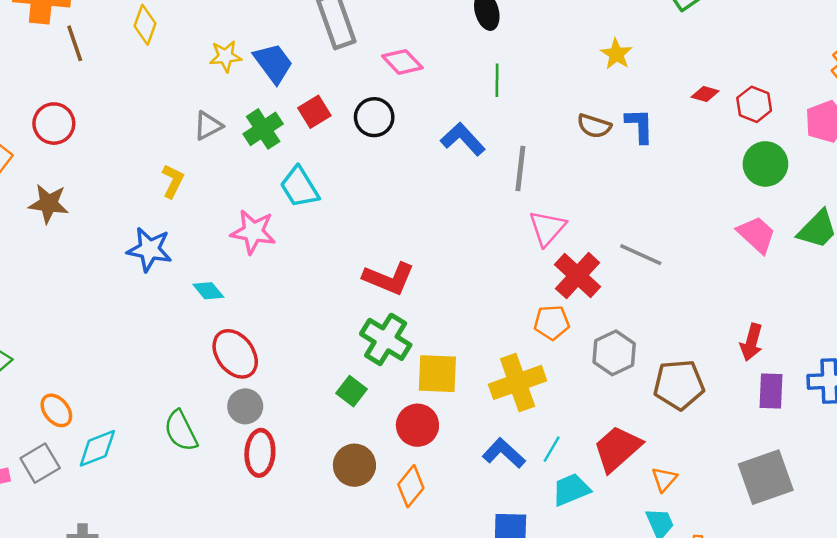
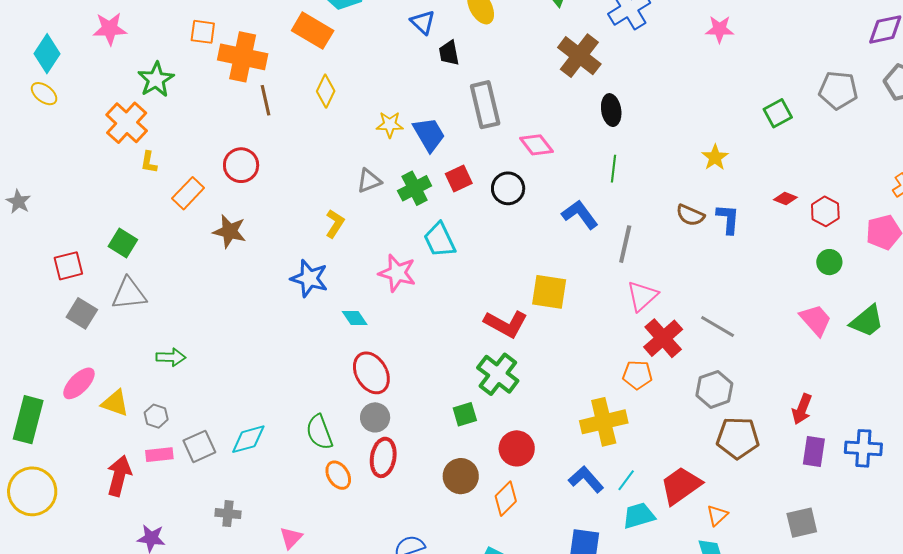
green circle: (765, 164) -> (829, 262), size x0.7
gray hexagon: (614, 353) -> (714, 389), moved
yellow square: (437, 374) -> (549, 292), moved
green square: (351, 391) -> (465, 414), turned 30
orange ellipse: (56, 410) -> (338, 475), moved
gray square: (766, 477) -> (802, 523), size x0.7

